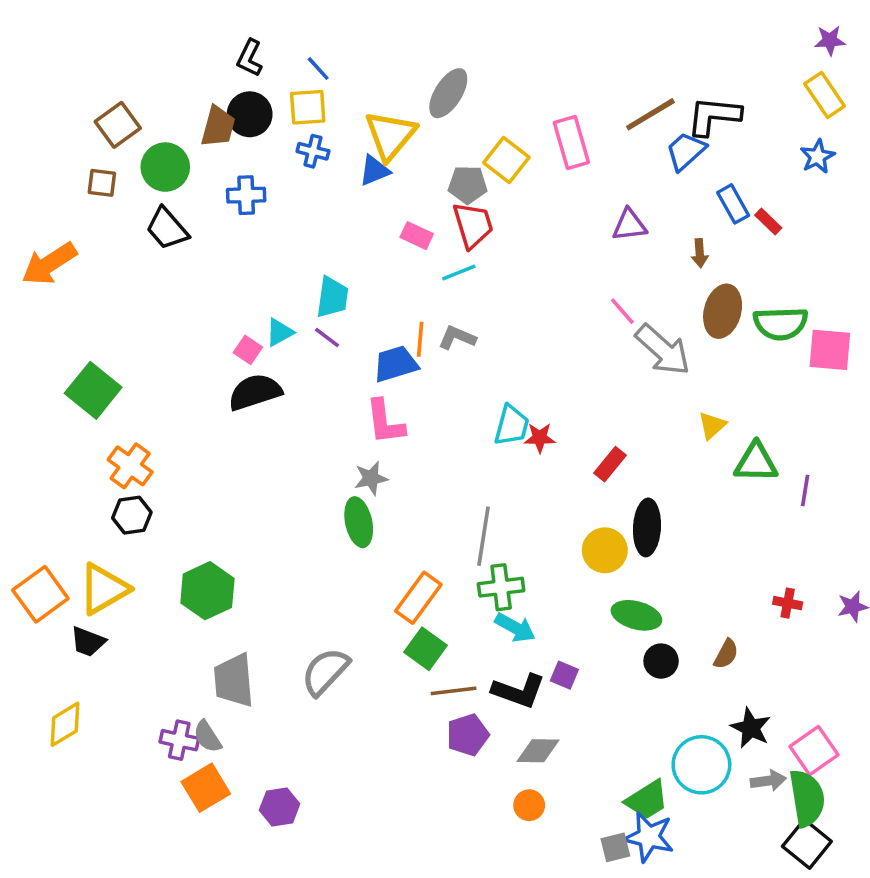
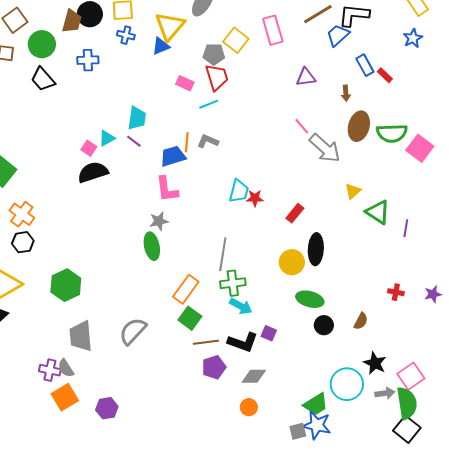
pink square: (830, 350) -> (420, 148), turned 32
green triangle: (756, 462) -> (378, 212), turned 32

